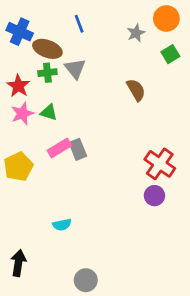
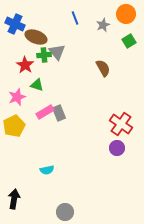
blue line: (79, 24) -> (75, 18), moved
green cross: (47, 73) -> (44, 55), moved
red star: (18, 86) -> (25, 65), moved
pink star: (22, 114) -> (17, 97), moved

